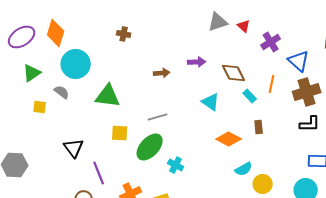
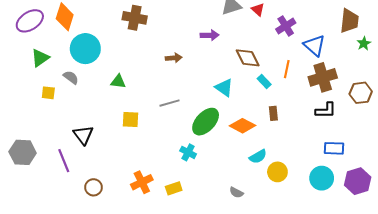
brown cross: (124, 34) -> (135, 18), size x1.6
purple arrow: (197, 62) -> (210, 35), moved
green triangle: (108, 96) -> (118, 81), size x0.6
green ellipse: (150, 147) -> (206, 122), moved
purple line: (99, 173) -> (64, 161), moved

